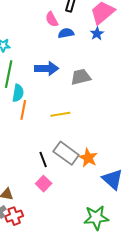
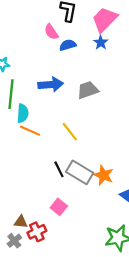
orange line: (23, 110) -> (30, 131), turned -72
yellow line: (60, 114) -> (70, 132), turned 66
black line: (43, 160) -> (59, 169), moved
red cross: (14, 216) -> (37, 232), moved

